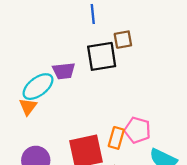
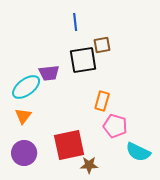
orange triangle: (28, 107) -> (23, 116), moved
orange rectangle: (116, 138) -> (102, 101), moved

